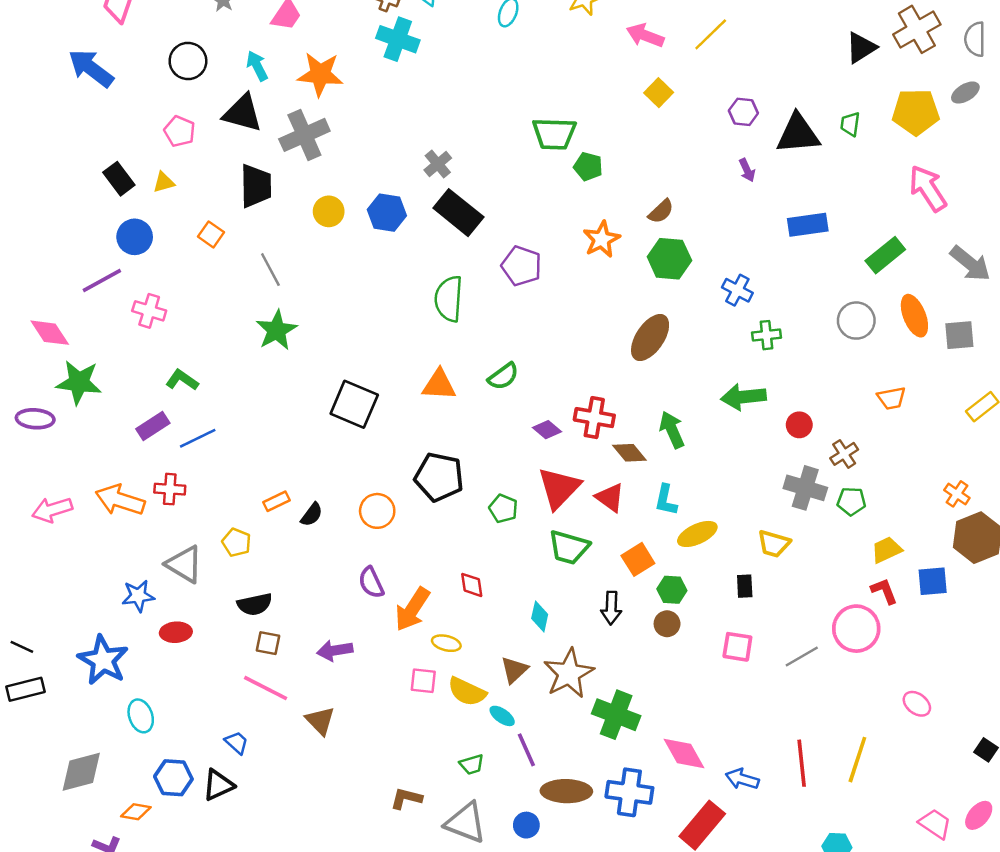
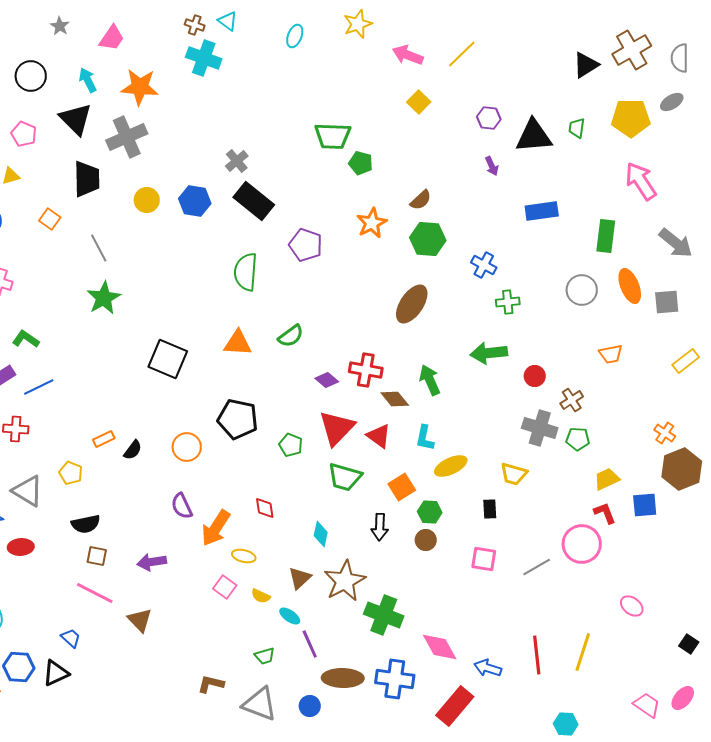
black triangle: (243, 113) -> (76, 119), turned 30
green rectangle: (885, 255) -> (606, 236), turned -44
pink square: (423, 681) -> (225, 587), turned 30
yellow semicircle: (467, 692) -> (261, 596), size x0.6

